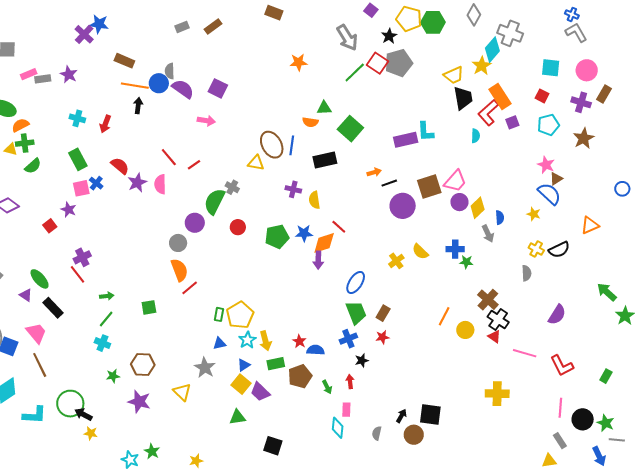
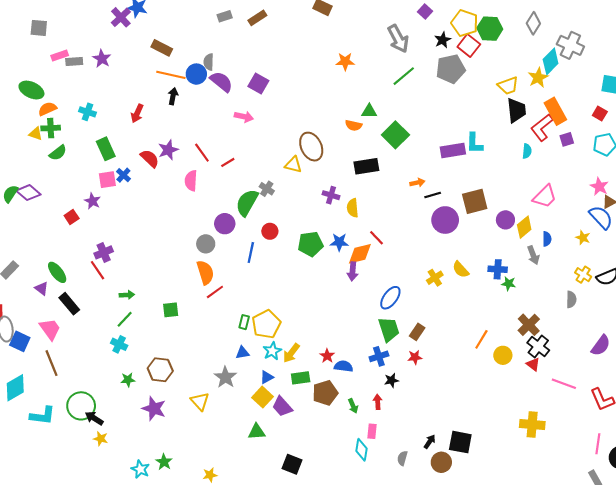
red square: (378, 63) -> (469, 45), moved
cyan cross: (77, 118) -> (87, 112), moved
blue line: (292, 145) -> (251, 253), moved
pink trapezoid: (455, 181) -> (545, 196), moved
purple star: (137, 183) -> (168, 150), moved
yellow arrow: (265, 341) -> (291, 353), turned 48

